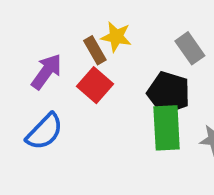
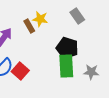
gray rectangle: (190, 48) -> (77, 16), moved
red square: (95, 85) -> (20, 71), moved

